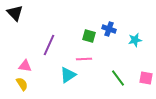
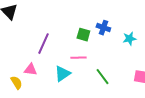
pink triangle: (25, 66) -> (30, 70), moved
green line: (118, 78) -> (102, 77), moved

